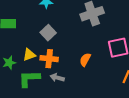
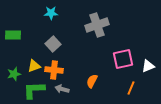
orange semicircle: (85, 60) -> (92, 81), moved

